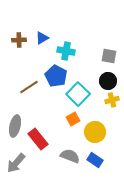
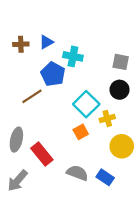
blue pentagon: (56, 76) -> (53, 74), moved
yellow cross: (112, 100) -> (107, 119), moved
yellow circle: (95, 132) -> (122, 146), moved

